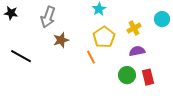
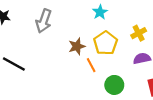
brown star: (61, 40) -> (77, 46), moved
green circle: (127, 75) -> (114, 85), moved

